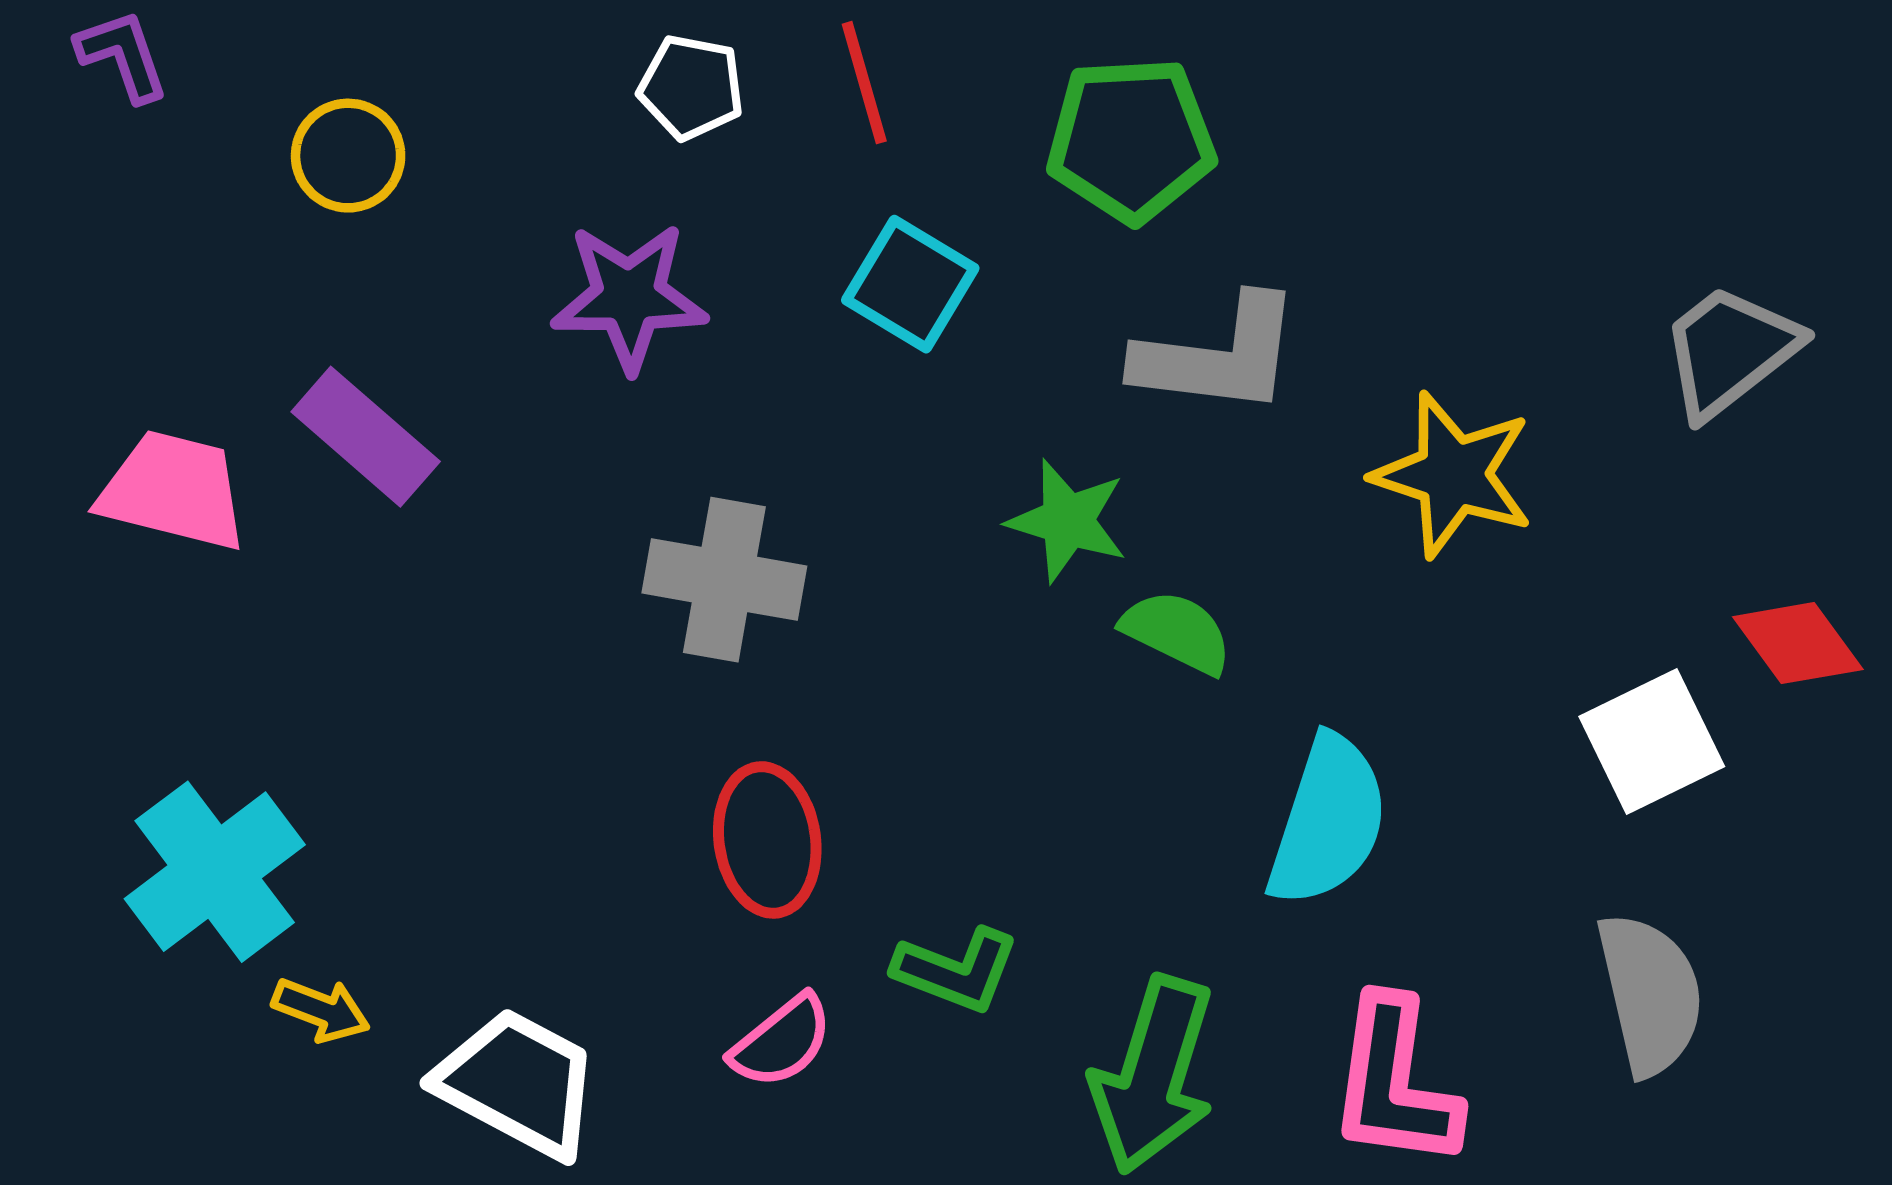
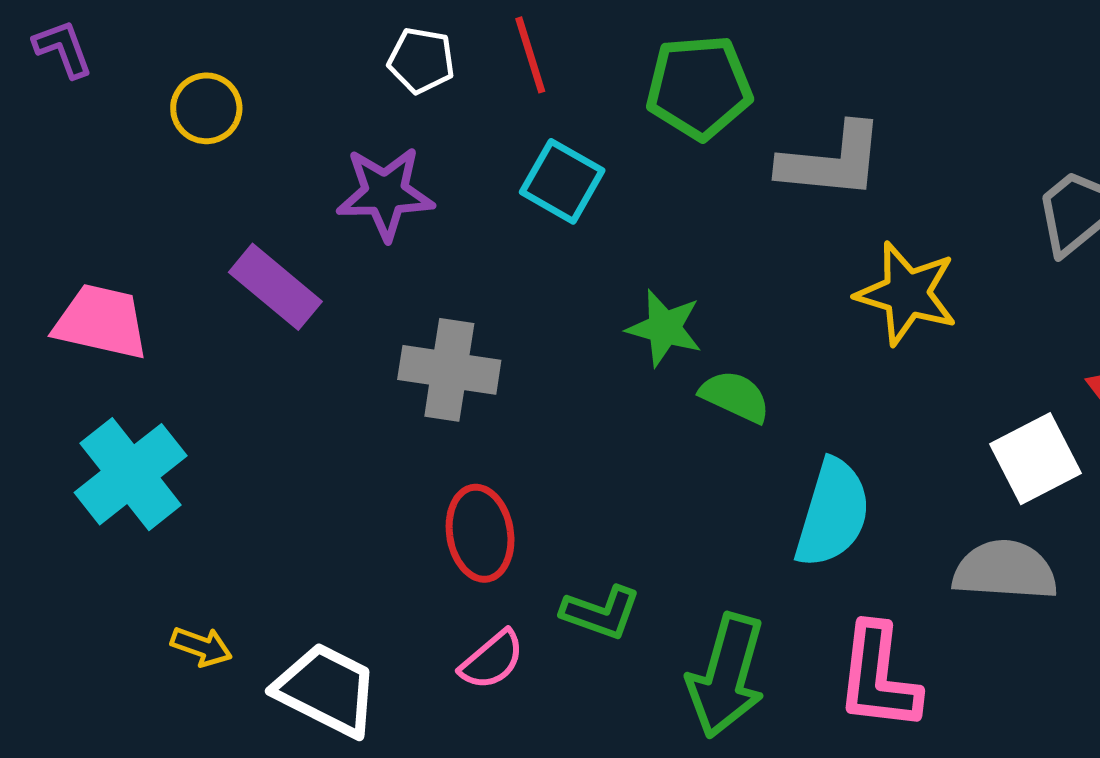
gray L-shape: (1218, 356) -> (832, 161), moved
purple rectangle: (366, 437) -> (275, 287), moved
cyan cross: (215, 872) -> (131, 474), moved
gray semicircle: (1650, 994) -> (1005, 570), moved, turned -72

